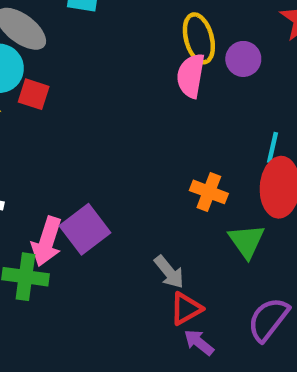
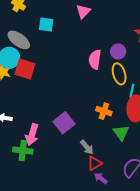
yellow ellipse: (199, 38) -> (119, 74), moved
red square: (34, 94) -> (25, 69), size x1.5
purple square: (85, 229) -> (64, 123), moved

